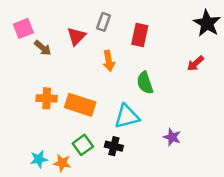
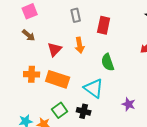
gray rectangle: (104, 22) -> (76, 15), turned -32
pink square: (23, 28) -> (30, 11), moved
red triangle: (76, 36) -> (55, 49), moved
cyan triangle: (127, 116) -> (94, 88), turned 50

